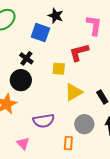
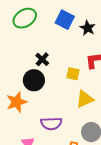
black star: (56, 16) -> (88, 28), moved
blue square: (40, 33) -> (65, 20), moved

